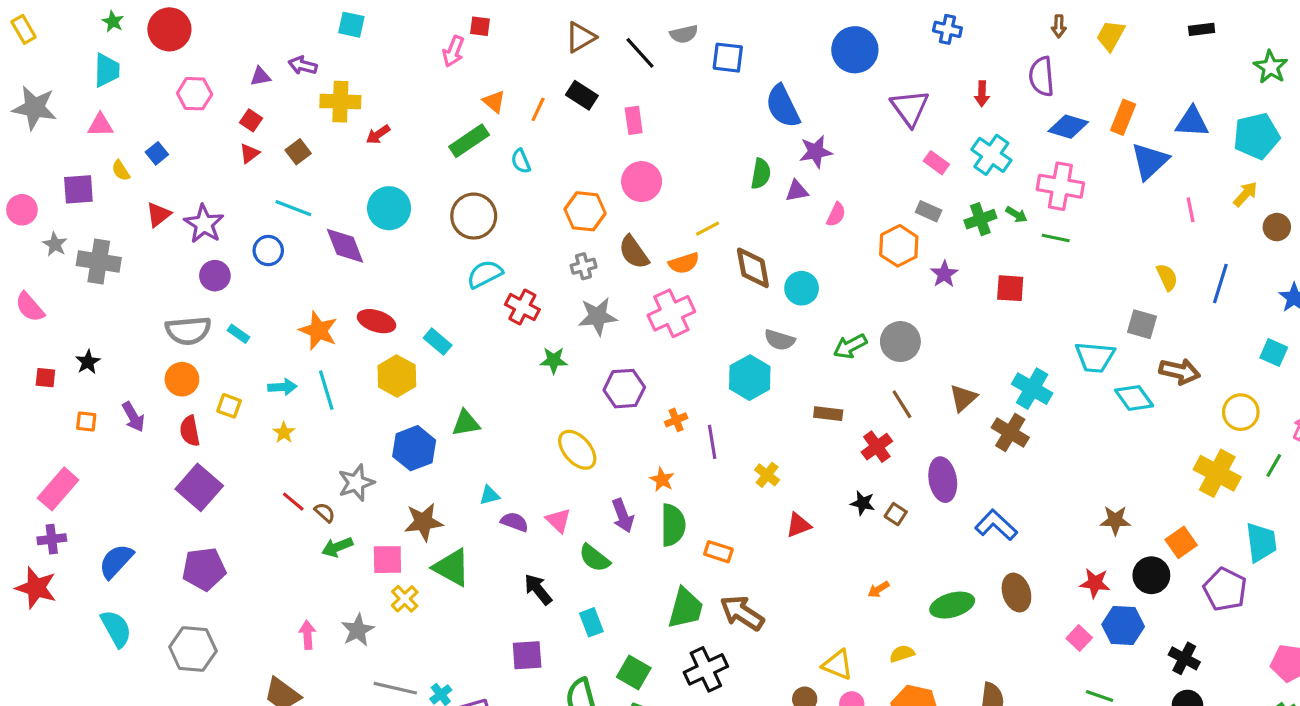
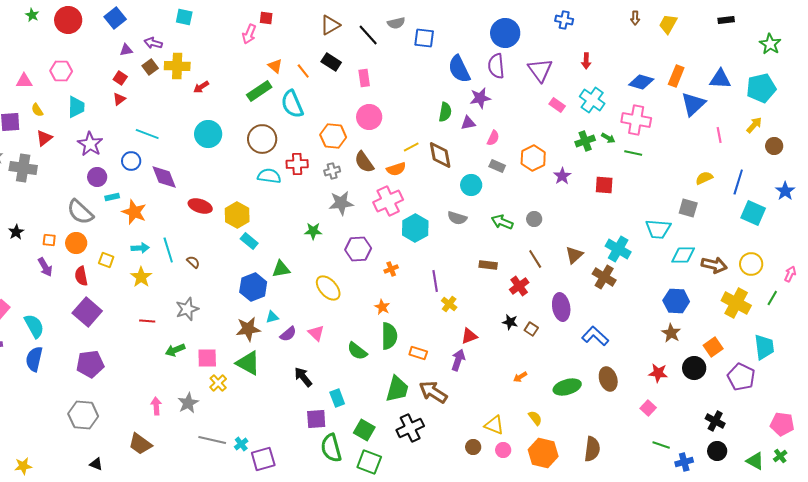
cyan trapezoid: (107, 70) -> (76, 107), moved
purple semicircle: (1042, 76) -> (496, 66), moved
pink hexagon: (195, 94) -> (61, 71), moved
orange line: (538, 109) -> (303, 71), turned -63
brown square: (298, 152) -> (150, 67), moved
blue square: (157, 153) -> (115, 18), moved, size x1.5
cyan semicircle: (521, 161) -> (292, 104), size x1.8
gray rectangle: (929, 211) -> (497, 166), moved
red triangle: (158, 214) -> (44, 138), moved
purple diamond: (345, 246) -> (164, 177), moved
brown diamond: (753, 268) -> (440, 155), moved
cyan semicircle: (485, 274) -> (269, 176), turned 35
yellow semicircle: (1167, 277) -> (704, 178), turned -90
red cross: (522, 307) -> (297, 164), moved, turned -30
gray semicircle: (188, 331) -> (80, 212), turned 48
orange star: (318, 331) -> (134, 212), moved
cyan rectangle: (238, 334) -> (112, 197), moved, turned -48
cyan rectangle: (438, 342) -> (249, 241), moved
gray circle: (900, 342) -> (534, 219), size x0.6
green arrow: (850, 346) -> (502, 222), turned 50
cyan square: (1274, 353) -> (753, 213), moved, size x1.4
brown arrow: (1180, 371) -> (714, 265), moved
yellow hexagon: (397, 376) -> (237, 215), moved
cyan hexagon: (750, 378) -> (415, 228), moved
cyan diamond: (1134, 398) -> (683, 255), turned -55
orange square: (86, 422) -> (49, 240), moved
green triangle: (466, 423) -> (281, 269), moved
yellow star: (284, 433) -> (141, 277), size x1.5
purple line: (712, 442) -> (435, 281), moved
blue hexagon: (414, 448) -> (253, 287), moved
red line: (293, 502) -> (147, 321), turned -35
brown semicircle: (325, 513) -> (193, 262), moved
purple arrow: (623, 516) -> (458, 360), moved, turned -140
brown star: (1115, 520) -> (671, 333), turned 30
brown star: (424, 522) -> (248, 329), moved
purple semicircle: (515, 522) -> (288, 334), turned 120
green semicircle: (595, 558) -> (357, 351), moved
blue semicircle: (116, 561) -> (34, 359), turned -30
blue hexagon: (1123, 625) -> (676, 301), moved
cyan semicircle: (116, 629) -> (34, 326), moved
yellow semicircle: (902, 654) -> (535, 418), turned 70
purple square: (527, 655) -> (316, 419), moved

